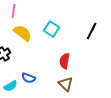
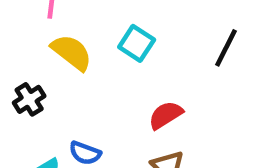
red semicircle: (65, 61) -> (166, 115), turned 49

